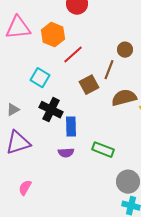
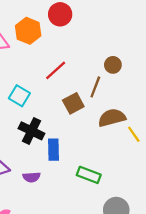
orange hexagon: (53, 35) -> (28, 31), moved
purple semicircle: (66, 153) -> (32, 177), moved

